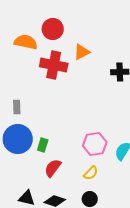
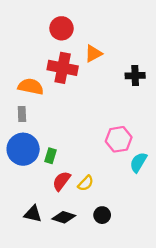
orange semicircle: (26, 42) -> (31, 87), moved
pink hexagon: (95, 144) -> (119, 139), moved
yellow semicircle: (91, 173) -> (86, 183), moved

